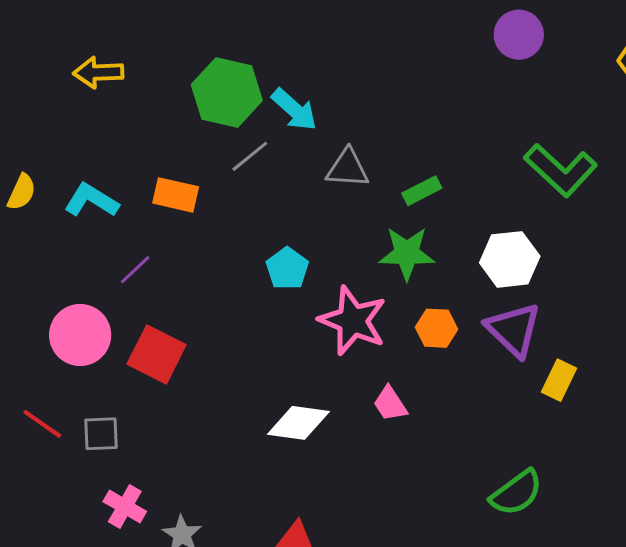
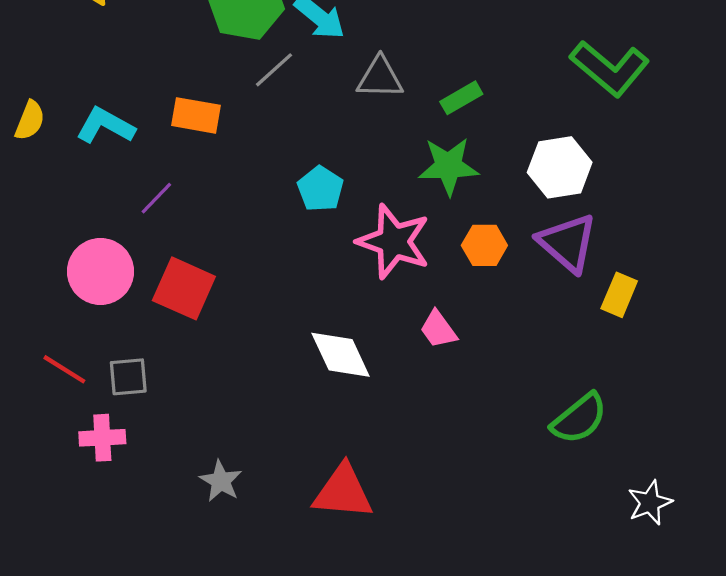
white diamond: (298, 423) -> (341, 355), turned 60
pink cross: (125, 507) -> (102, 438), moved, turned -30

